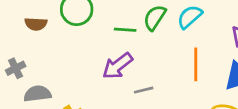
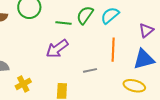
gray line: (144, 90) -> (90, 70), moved

